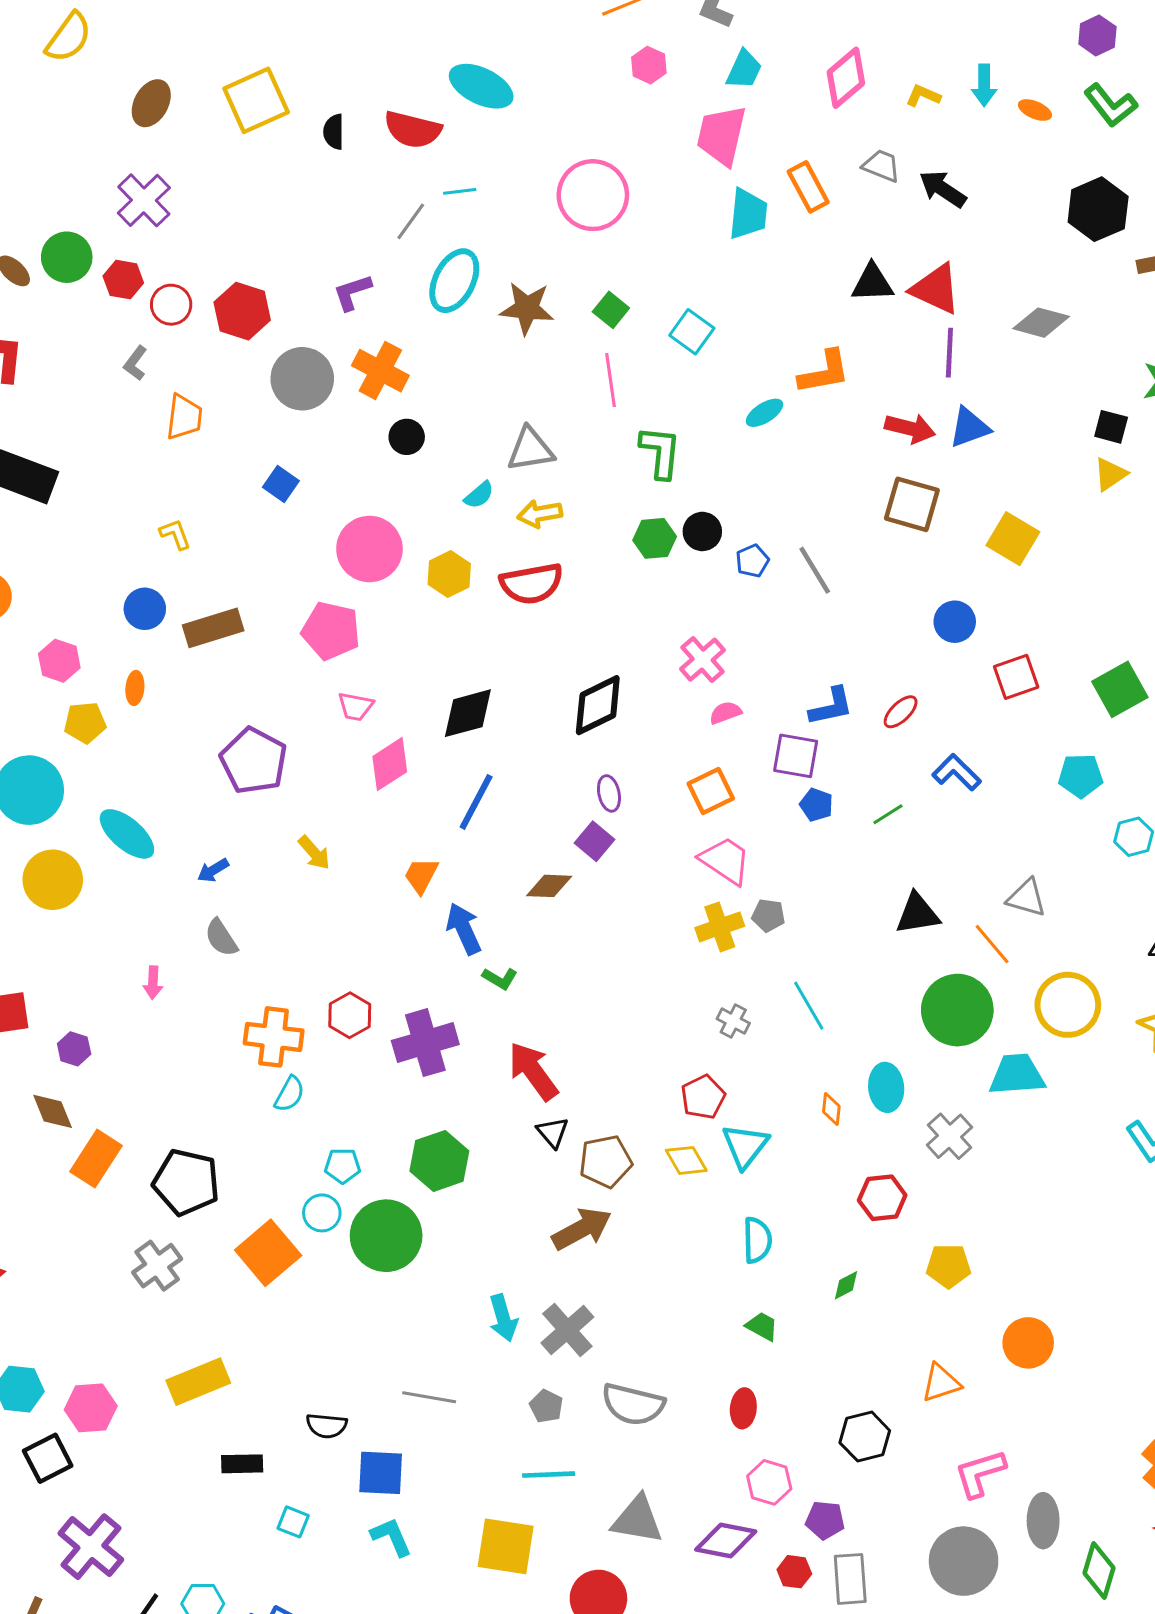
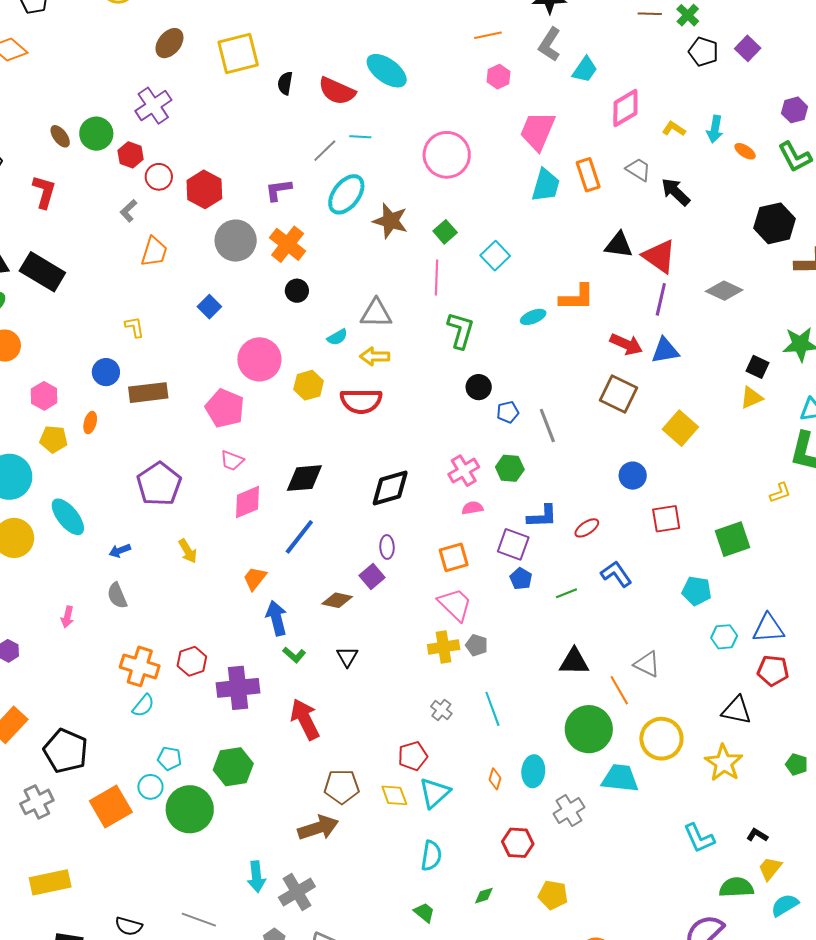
cyan trapezoid: (744, 70) -> (585, 70), moved
green hexagon: (655, 538) -> (510, 468), moved
black triangle: (553, 1132) -> (347, 657), moved

